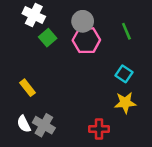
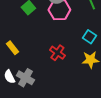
red cross: (99, 129) -> (57, 53), moved, turned 35

